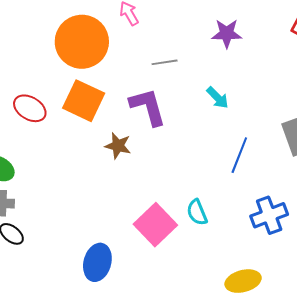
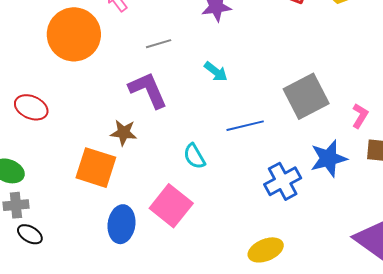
orange square: (84, 101) -> (96, 168), moved
blue line: (239, 155) -> (245, 126), turned 63
cyan semicircle: (197, 212) -> (194, 156), moved
blue ellipse: (97, 262) -> (121, 224), moved

